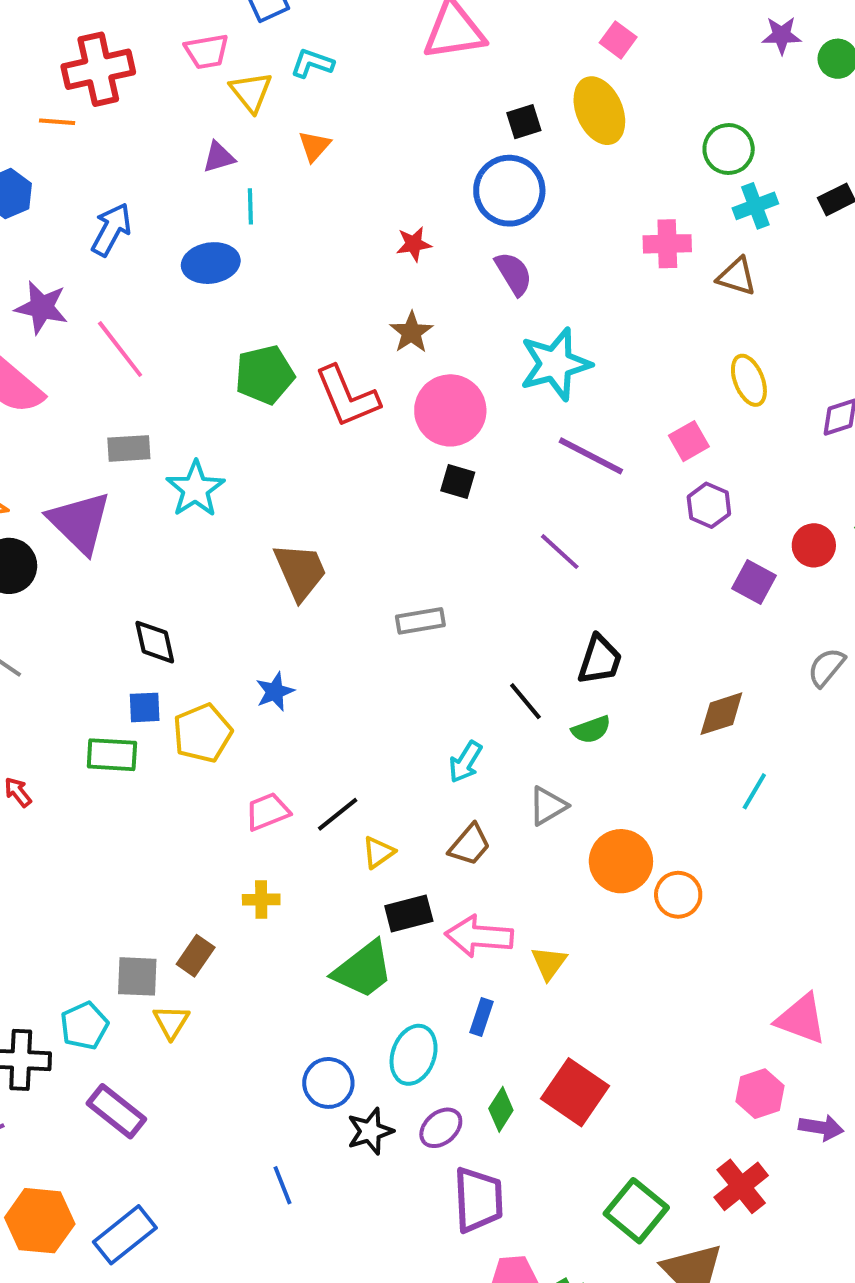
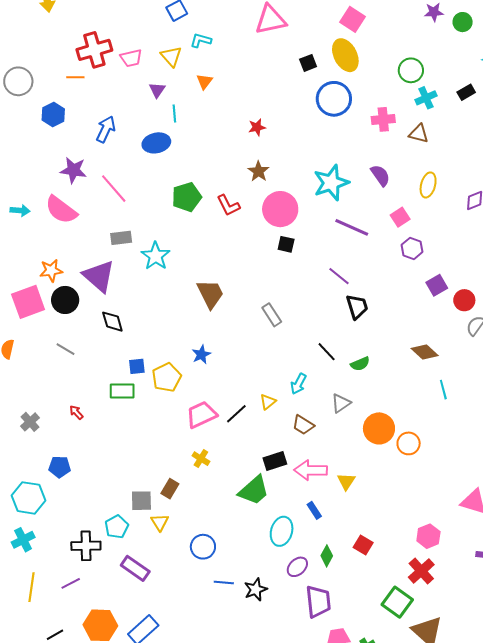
pink square: (618, 40) -> (353, 19), size x1.4
pink trapezoid: (207, 51) -> (131, 58), moved
purple triangle: (219, 157) -> (157, 90), turned -36
blue circle: (509, 191) -> (334, 99), moved
purple semicircle: (514, 274) -> (380, 175), moved
yellow ellipse: (749, 380) -> (428, 185), turned 40
red L-shape: (347, 397) -> (228, 205), size x0.7
red circle: (814, 545) -> (464, 300), moved
purple square: (754, 582) -> (437, 285), turned 35
gray rectangle: (420, 621) -> (272, 315), turned 70
black diamond: (155, 642) -> (112, 322), moved
black trapezoid: (600, 660) -> (357, 307), moved, turned -32
brown diamond: (721, 714) -> (425, 352), turned 64
cyan line: (754, 791) -> (443, 390), turned -42
pink trapezoid: (268, 812) -> (201, 415), size x1.4
brown trapezoid: (470, 845) -> (303, 425), turned 85
yellow triangle: (378, 852) -> (268, 402), moved
yellow cross: (261, 900) -> (201, 459), turned 36
blue rectangle: (482, 1017) -> (314, 510), turned -48
blue circle: (328, 1083) -> (203, 547), moved
red square: (575, 1092) -> (363, 545), size x0.6
pink hexagon: (760, 1094) -> (428, 536), moved
black star: (370, 1131) -> (256, 589), moved
blue line: (282, 1185) -> (224, 582), moved, turned -60
red cross: (741, 1186) -> (421, 571), moved

